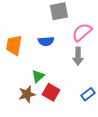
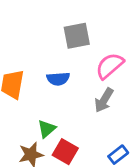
gray arrow: (78, 56) -> (104, 100), turned 30

